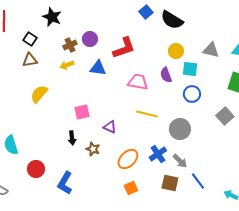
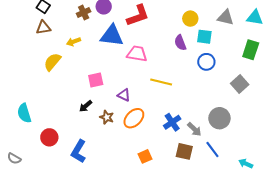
yellow arrow: (67, 65) -> (74, 42), moved
blue triangle: (98, 68) -> (112, 36), size x1.4
pink trapezoid: (138, 82) -> (137, 54), moved
gray circle: (180, 129) -> (219, 118), moved
black arrow: (72, 138) -> (86, 106), turned 56
orange ellipse: (128, 159) -> (134, 118), moved

